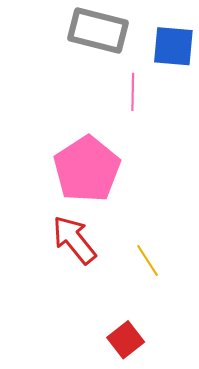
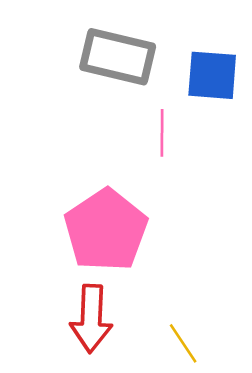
red arrow: (74, 240) -> (91, 319), turned -138

